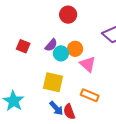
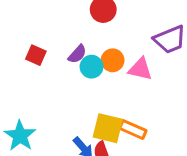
pink triangle: (88, 64) -> (140, 69), moved, turned -30
yellow square: (53, 82) -> (108, 128), moved

